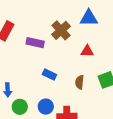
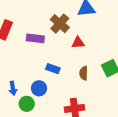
red triangle: (87, 51) -> (78, 43), moved
blue circle: (46, 107) -> (39, 88), moved

